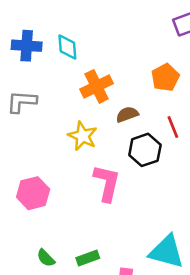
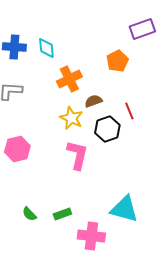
orange pentagon: (165, 78) -> (117, 61), moved
yellow star: (83, 136) -> (71, 118), moved
pink hexagon: (33, 193) -> (17, 149), moved

